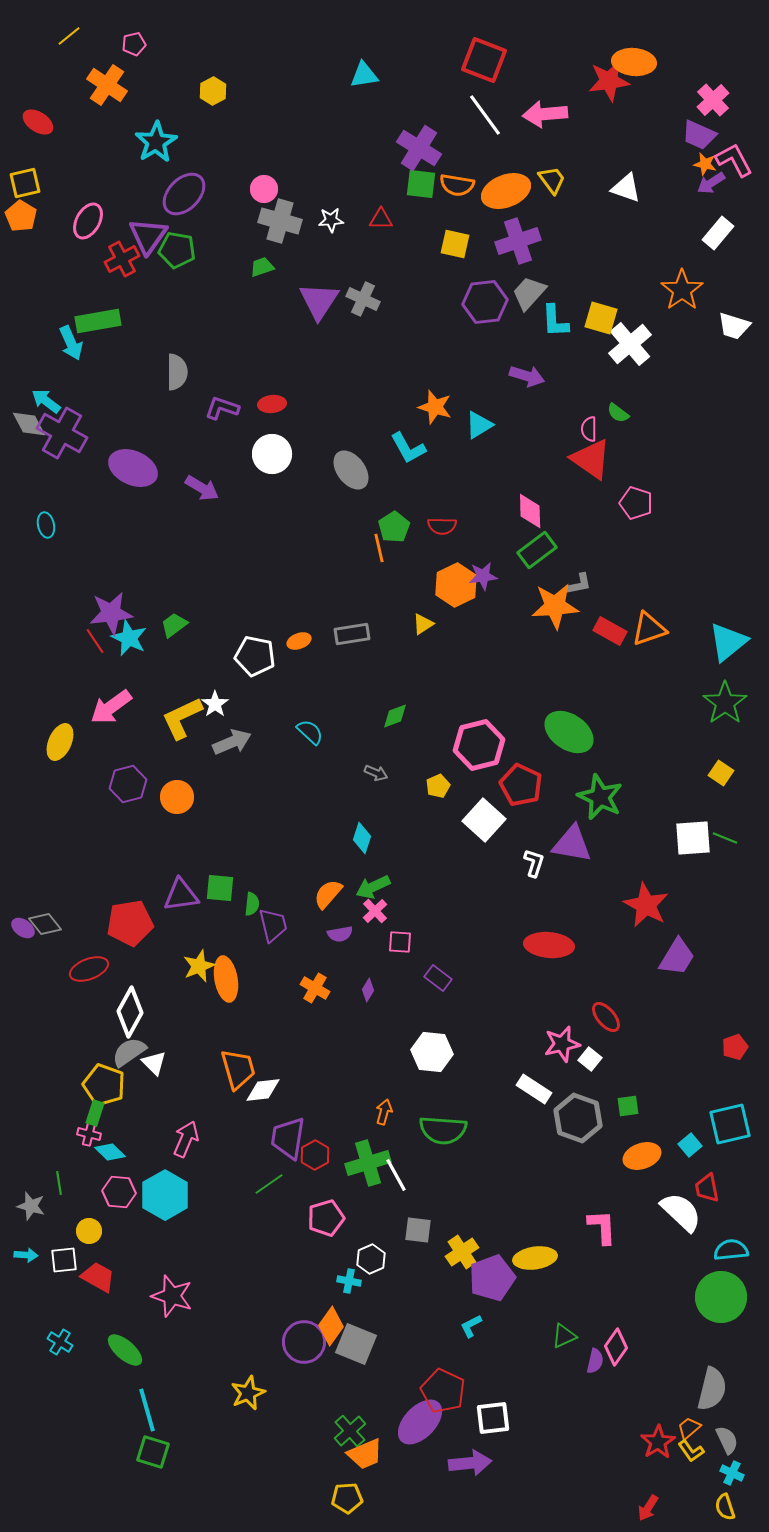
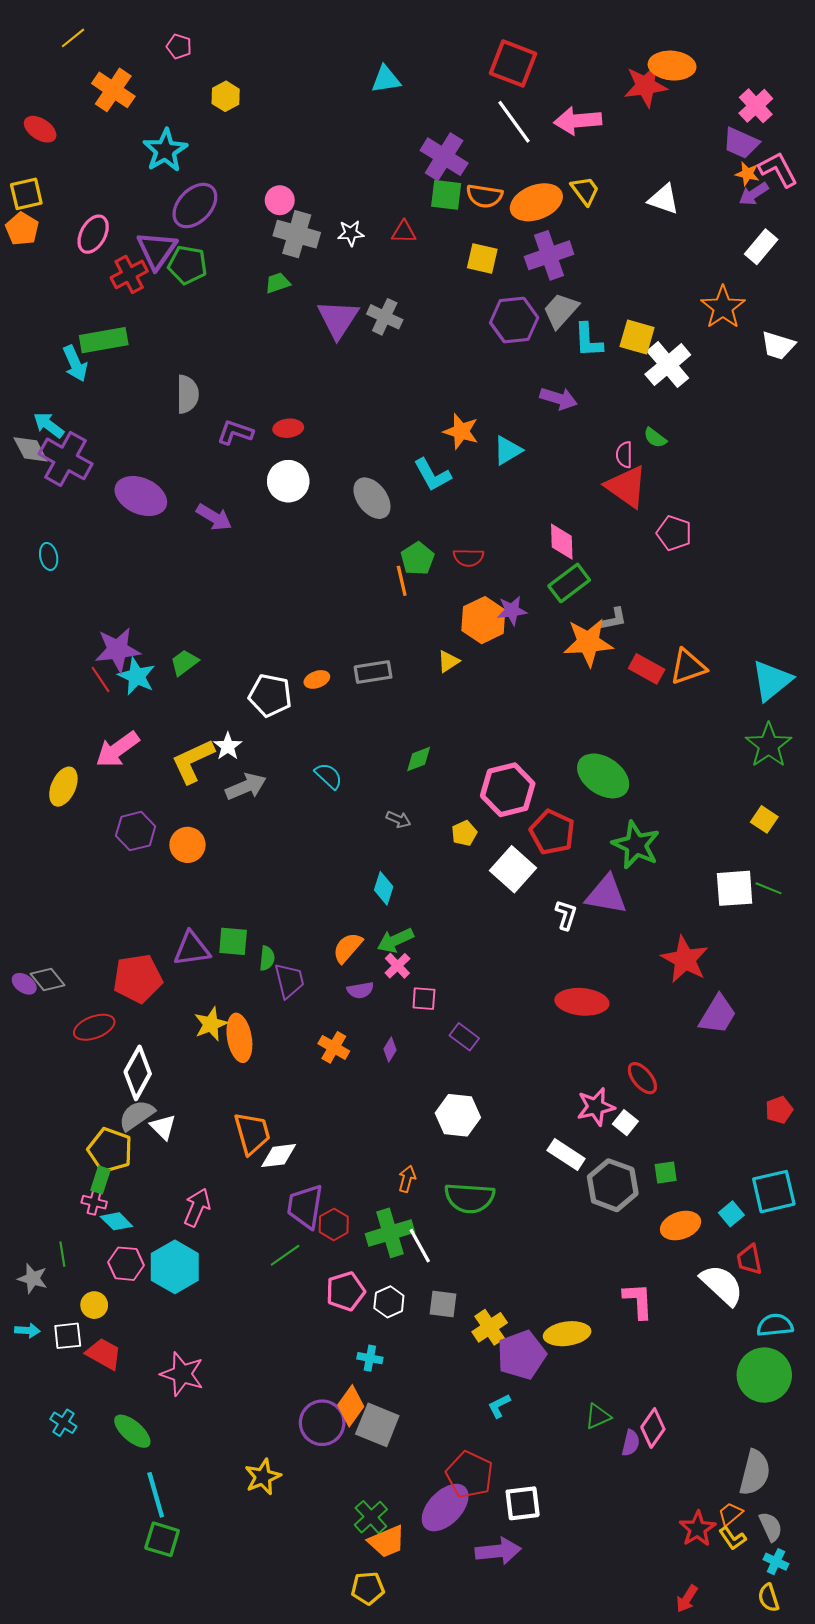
pink pentagon: (134, 44) -> (179, 46), moved, turned 30
white hexagon: (371, 1259) -> (389, 1302), moved

